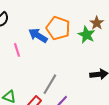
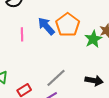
gray line: (50, 84) -> (56, 78), moved

